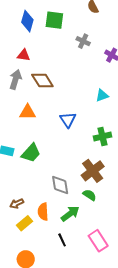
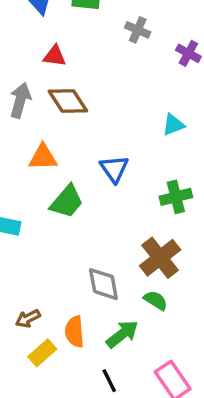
red triangle: (24, 55) -> (55, 56), moved
green trapezoid: (31, 153) -> (67, 202), moved

